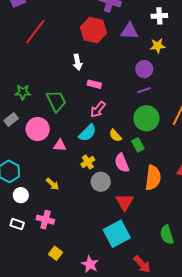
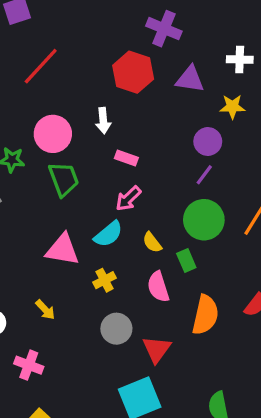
purple line: (144, 90) -> (204, 175), turned -40
pink circle: (38, 129) -> (53, 134), moved
pink triangle: (60, 145) -> (63, 250), size x1.6
gray circle: (101, 182) -> (116, 329), moved

